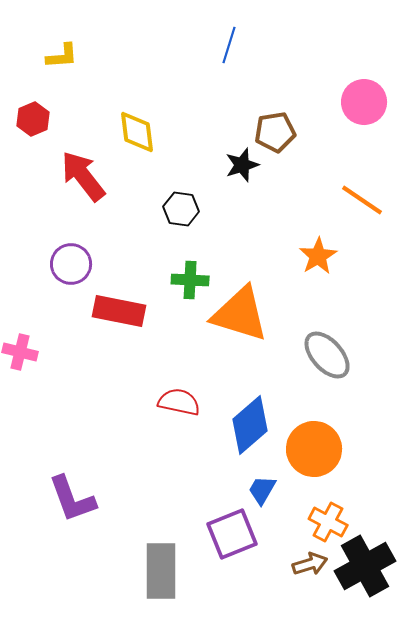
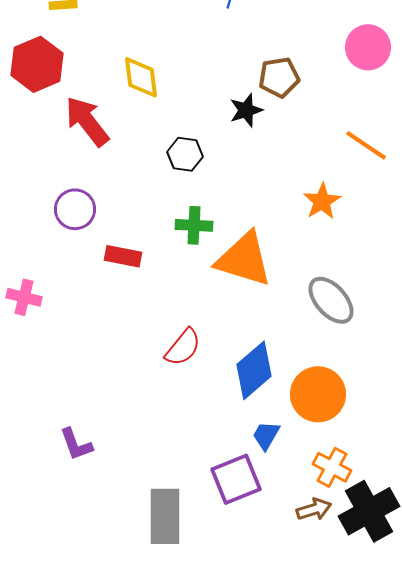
red hexagon: (33, 119) -> (37, 64), size x1.6
red rectangle: (119, 311) -> (123, 256), size x0.7
red semicircle: (179, 402) -> (183, 347), turned 117
purple L-shape: (72, 499) -> (76, 444), size x0.7

